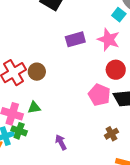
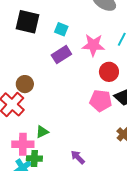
cyan square: (119, 15) -> (61, 29), moved
brown circle: (37, 72) -> (25, 84), moved

